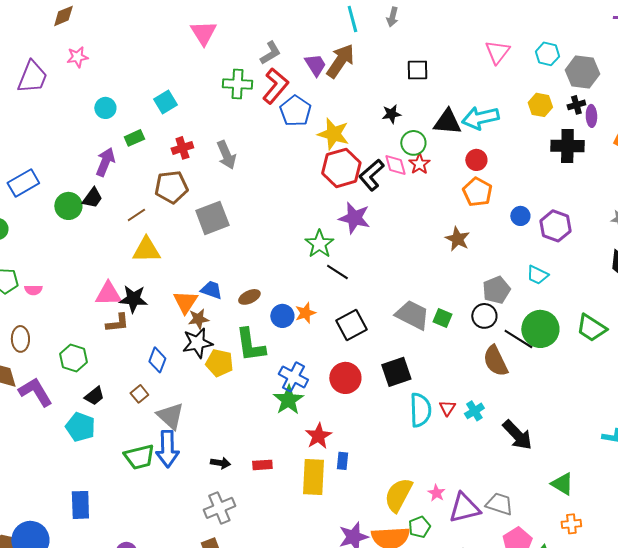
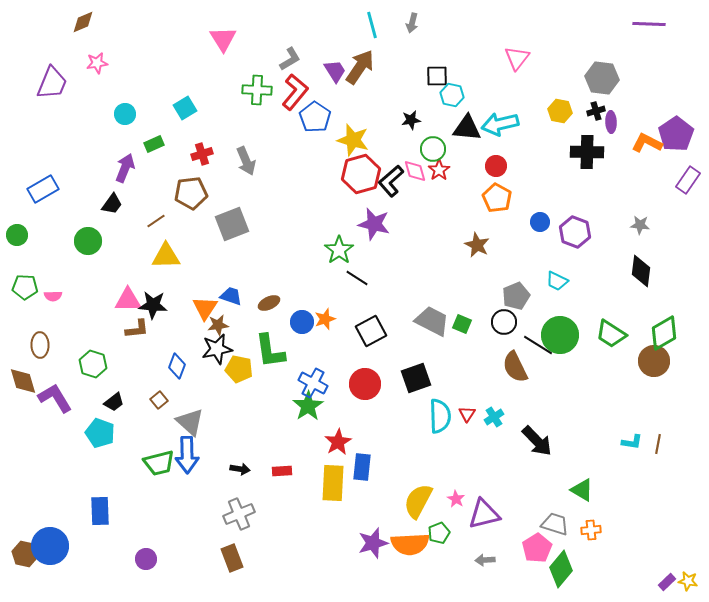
cyan hexagon: (547, 54) -> (452, 95), moved
green circle: (68, 206) -> (88, 241), moved
blue rectangle: (342, 461) -> (362, 467), size x1.5
gray trapezoid: (499, 504) -> (555, 524), moved

